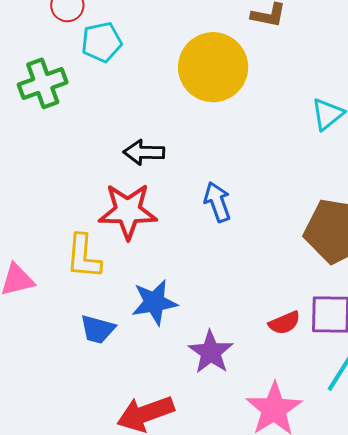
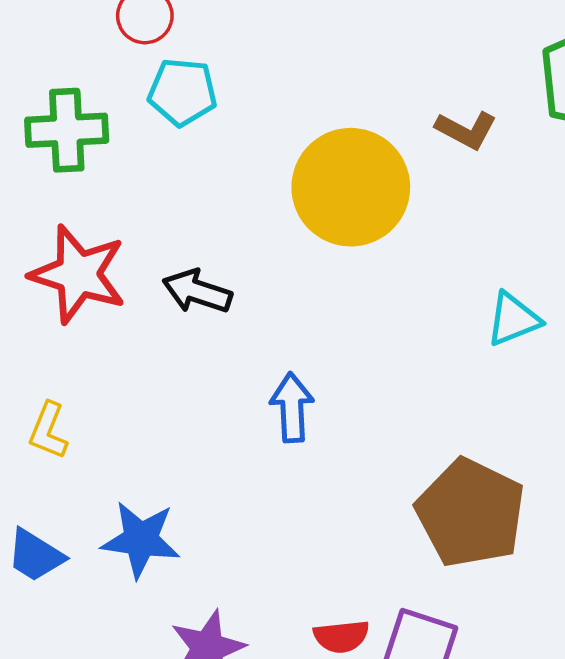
red star: (128, 211) -> (78, 274), moved
yellow L-shape: (84, 257) -> (48, 431), size x0.7

